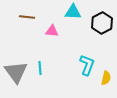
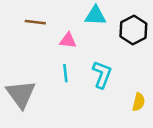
cyan L-shape: (87, 65) -> (102, 74), moved
cyan line: (40, 68) -> (65, 73), moved

